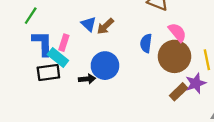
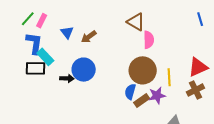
blue triangle: (89, 24) -> (67, 32), moved
pink semicircle: (177, 32) -> (149, 40), moved, turned 30
pink rectangle: (64, 43) -> (42, 21), moved
blue semicircle: (146, 43) -> (130, 92), moved

